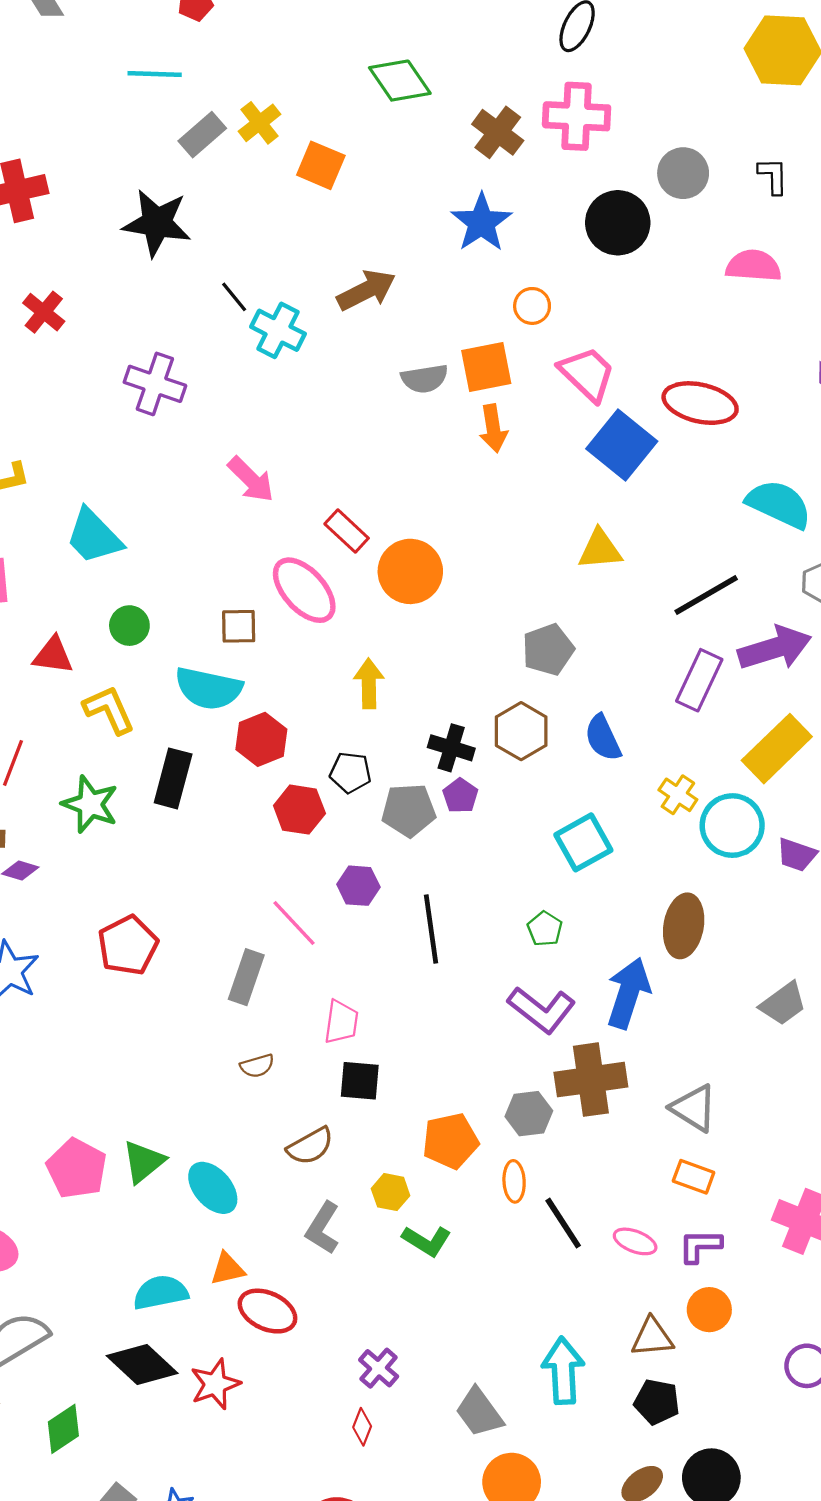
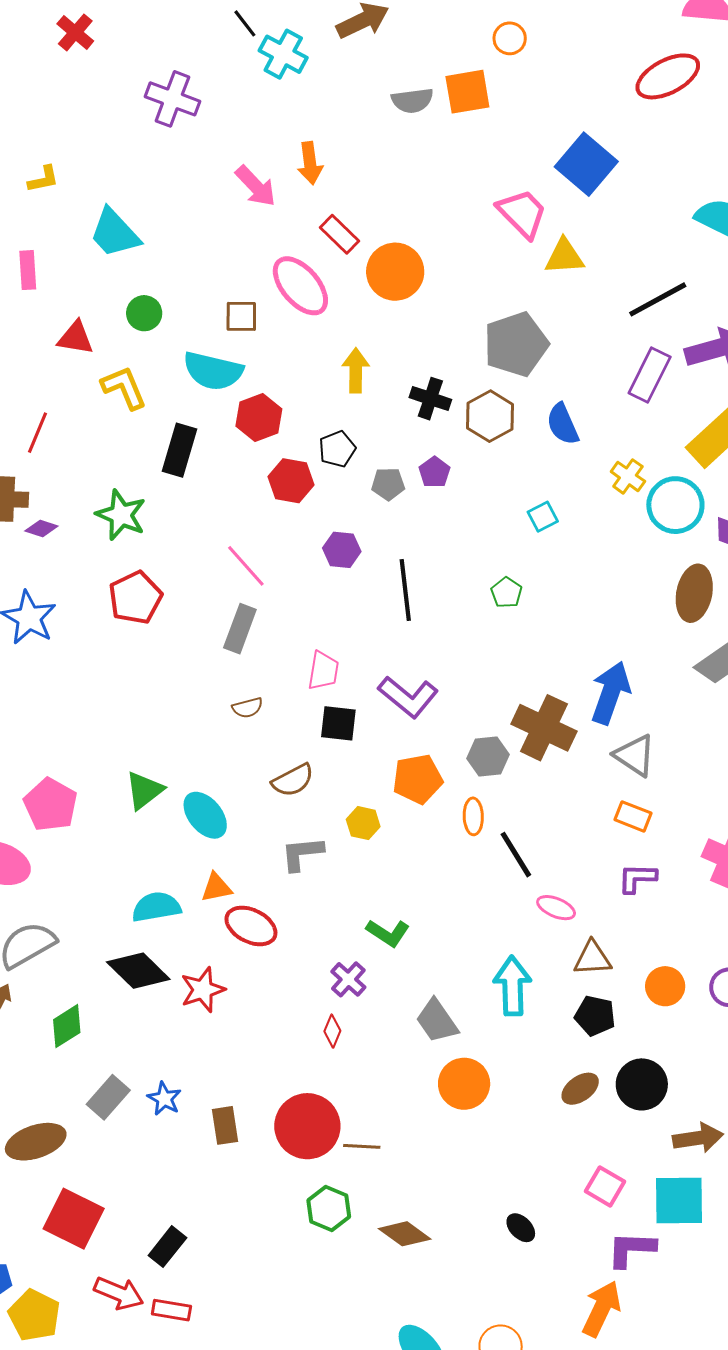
pink trapezoid: (587, 374) -> (522, 213), moved
red ellipse: (700, 403) -> (668, 76), moved, turned -42
orange arrow: (493, 428) -> (310, 163), moved
gray pentagon: (548, 650) -> (516, 344), size x1.4
black cross: (451, 748) -> (430, 399), moved
black pentagon: (350, 772) -> (337, 449), turned -30
green star: (90, 804) -> (121, 515), moved
gray pentagon: (409, 810) -> (388, 484), size x0.7
cyan square: (583, 842) -> (543, 517), size x0.6
pink line: (294, 923) -> (246, 566), moved
brown ellipse: (684, 926) -> (694, 593), moved
blue arrow: (628, 993) -> (611, 693), moved
purple L-shape: (542, 1010) -> (408, 697), moved
brown cross: (591, 1080) -> (544, 728), turned 32
pink pentagon: (77, 1168) -> (51, 805), moved
gray L-shape: (323, 1228) -> (302, 853), turned 51
green L-shape: (427, 1241) -> (388, 933), moved
pink ellipse: (635, 1241) -> (556, 908), moved
orange circle: (709, 1310) -> (665, 986), moved

